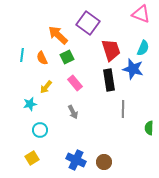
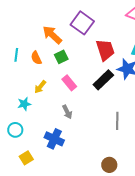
black rectangle: (109, 80) -> (103, 80), turned 55
gray line: (123, 109) -> (117, 121), moved
cyan circle: (40, 130) -> (15, 130), moved
blue cross: (76, 160) -> (54, 139), moved
brown circle: (104, 162) -> (109, 165), moved

